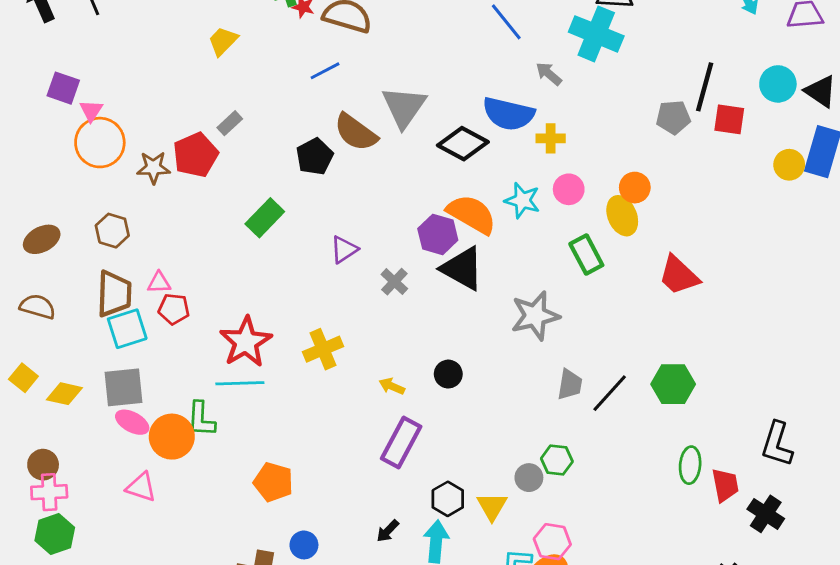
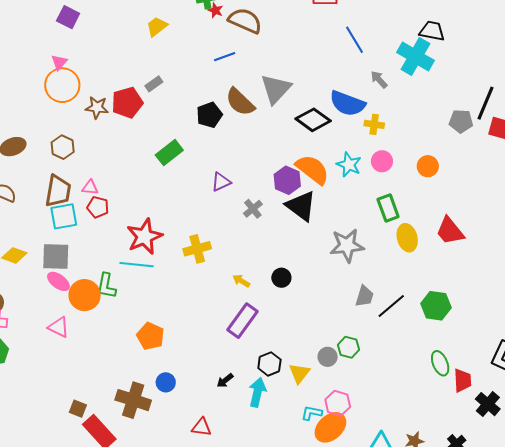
purple square: (63, 88) -> (68, 17), moved
yellow ellipse: (622, 216) -> (407, 238), moved
green ellipse: (690, 465) -> (440, 363), turned -35

